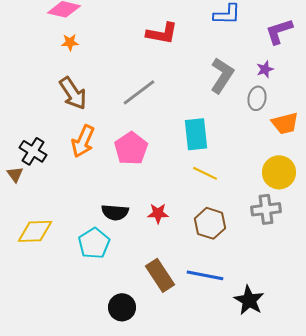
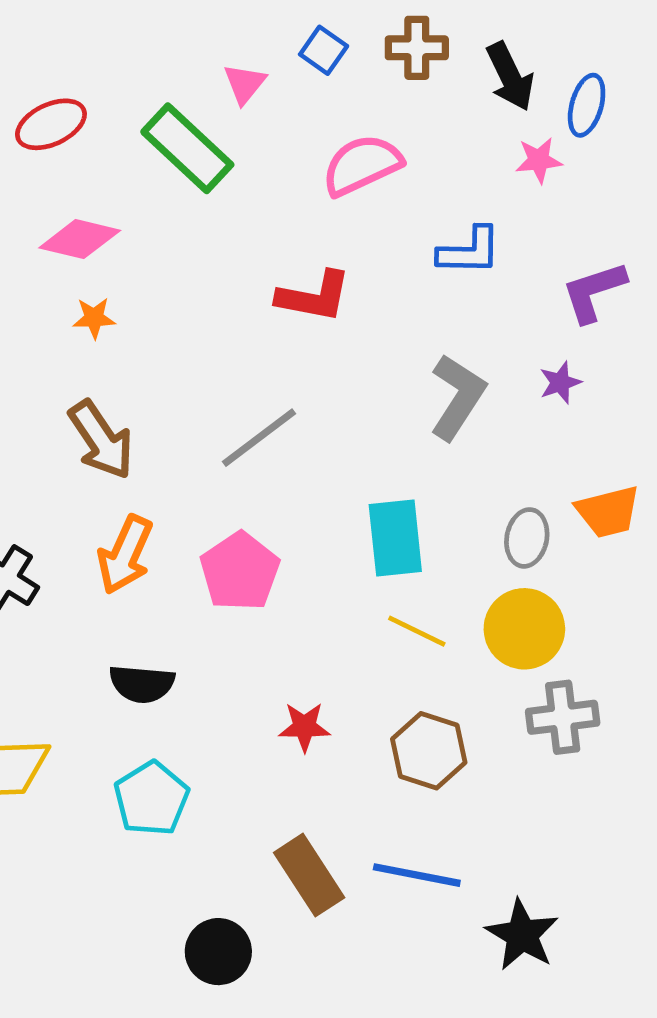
gray ellipse: (257, 98) -> (527, 538), moved
yellow circle: (279, 172) -> (524, 629), moved
black semicircle: (115, 212) -> (142, 684), moved

